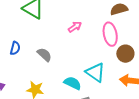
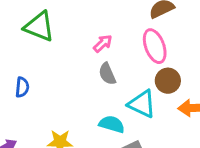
brown circle: (125, 54) -> (168, 81), moved
gray semicircle: (44, 55) -> (107, 74), moved, turned -147

